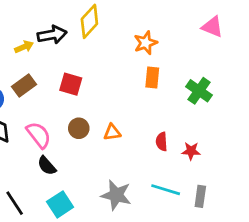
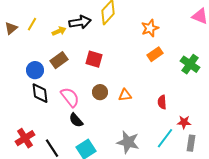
orange rectangle: (152, 77) -> (155, 54), turned 49
red star: (191, 151) -> (184, 122), moved
cyan line: (166, 190) -> (165, 138), turned -70

